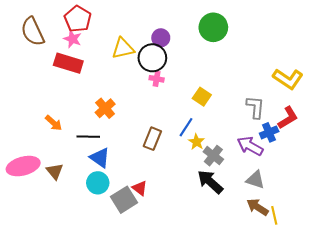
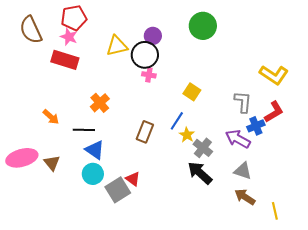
red pentagon: (78, 19) -> (74, 18), turned 30
yellow line: (274, 215) -> (275, 211), moved

